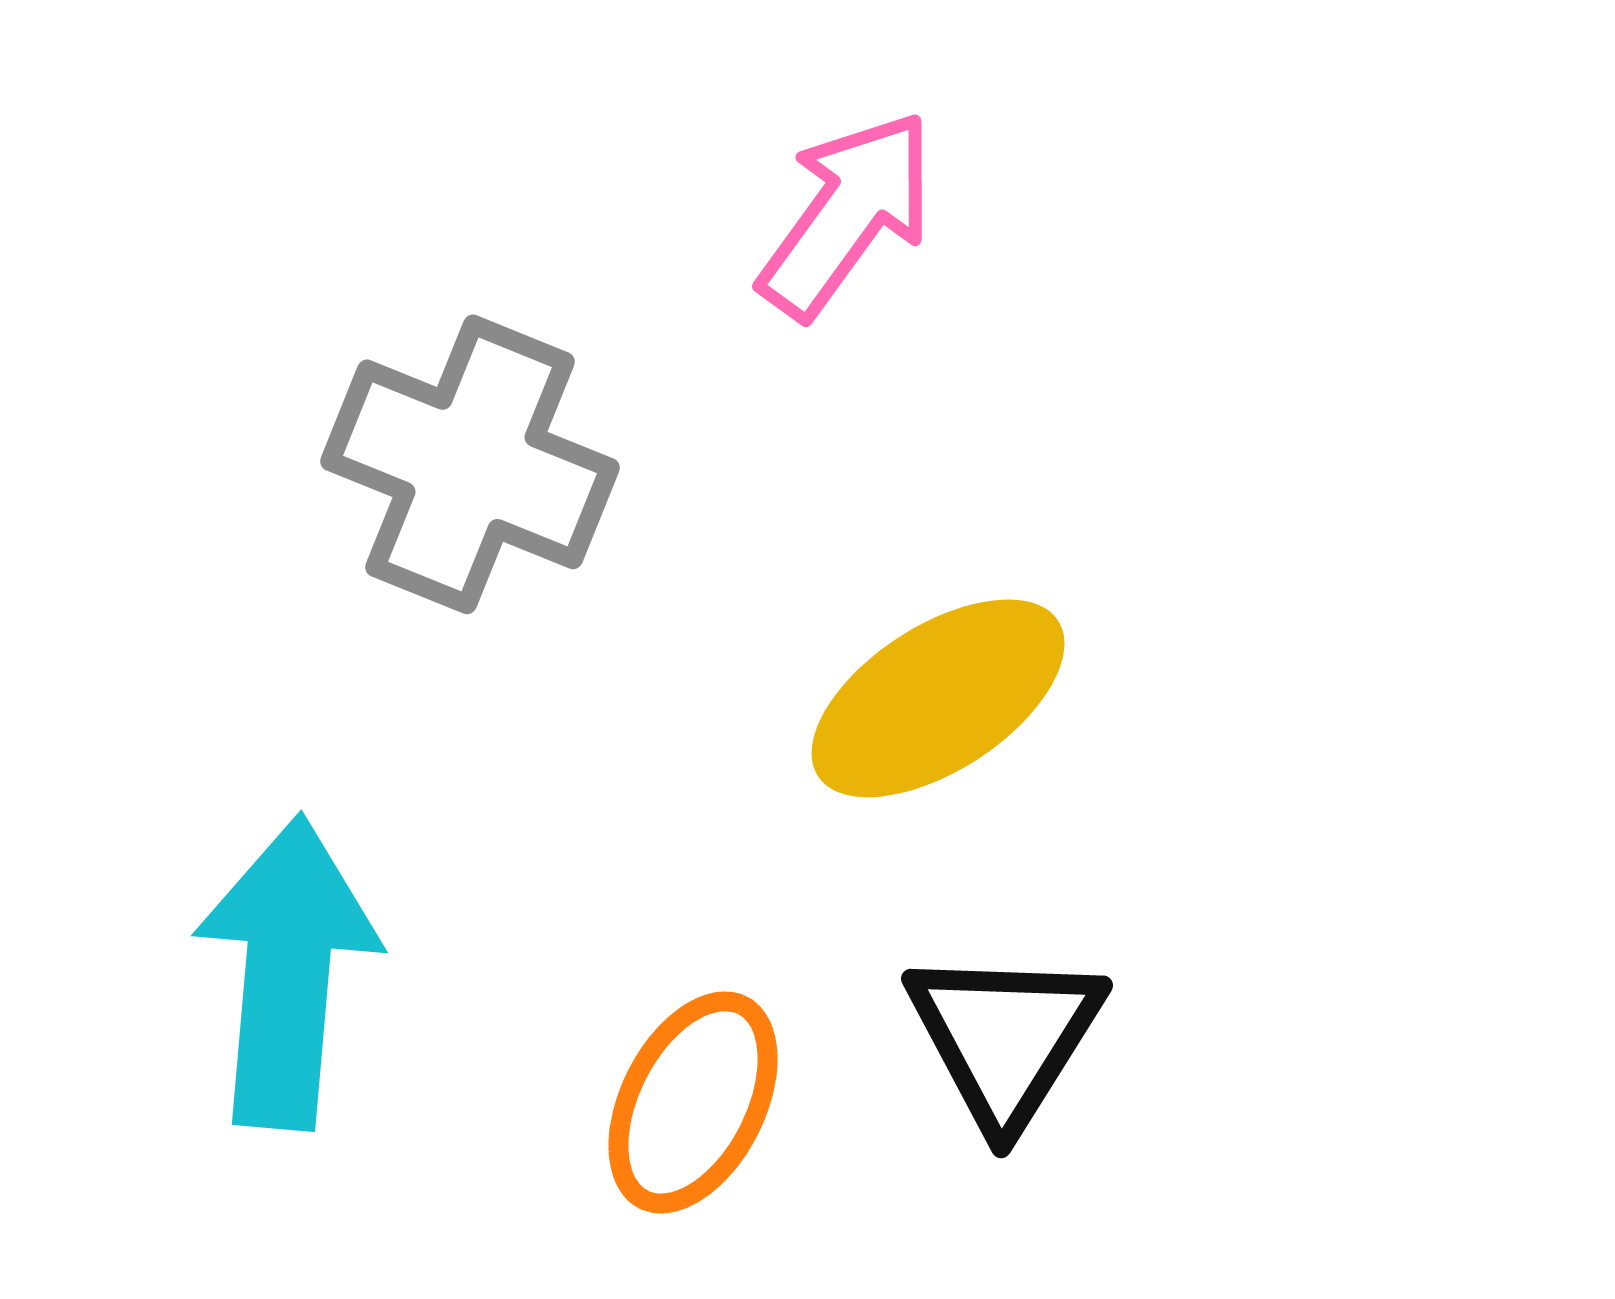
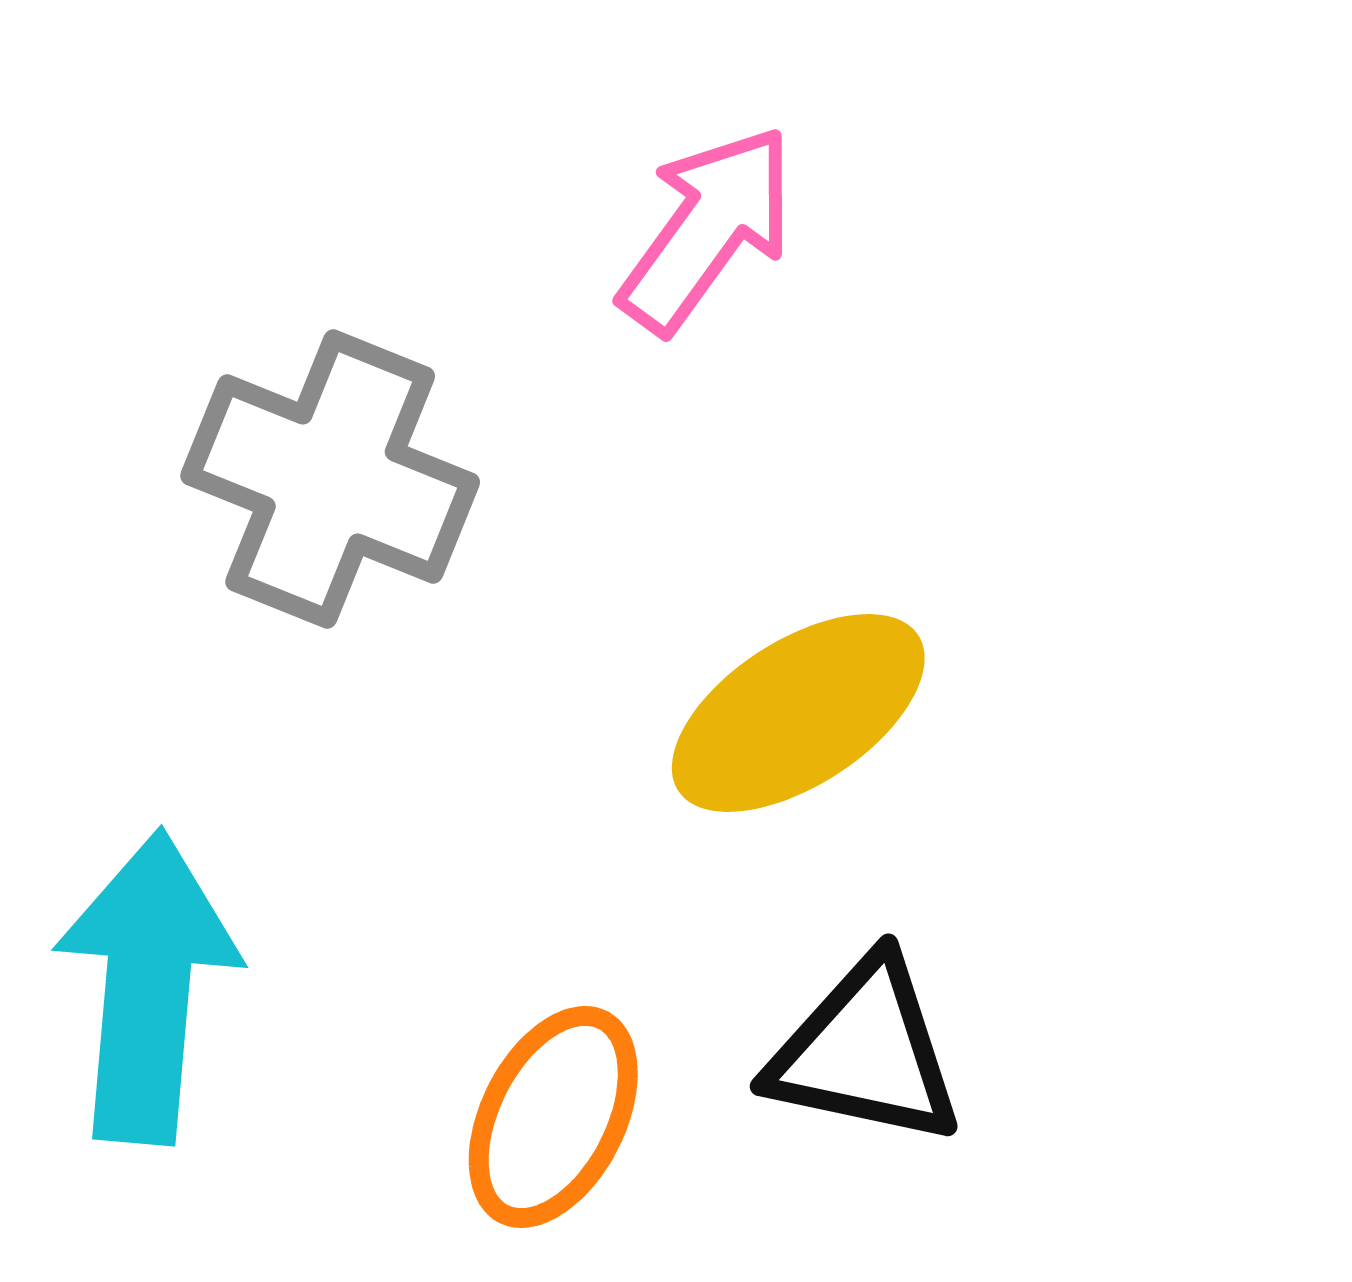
black triangle: (1005, 1037) -> (865, 1052), turned -50

